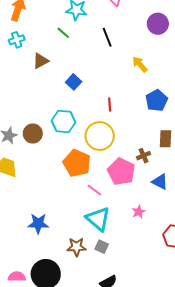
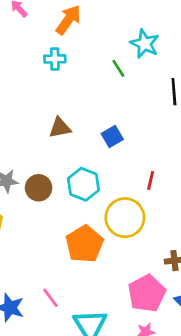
brown triangle: (41, 61) -> (60, 128), moved
pink pentagon: (121, 172) -> (147, 293), moved
pink line: (94, 190) -> (50, 298), moved

